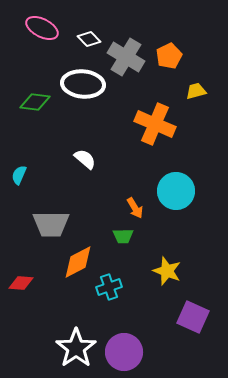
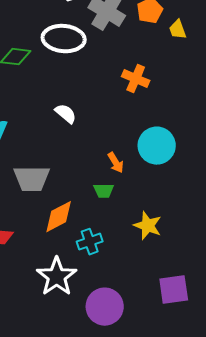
yellow trapezoid: (196, 91) -> (178, 30), moved, turned -95
orange cross: (155, 124) -> (136, 79), size x0.7
purple square: (193, 317) -> (174, 290), moved, turned -32
white star: (76, 348) -> (57, 277), moved

